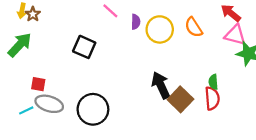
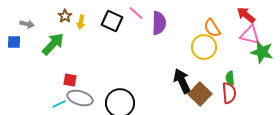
yellow arrow: (22, 11) -> (81, 22), moved
purple semicircle: (136, 22) -> (159, 23), size x1.6
yellow circle: (160, 29) -> (204, 47), moved
black square: (84, 47) -> (112, 21), moved

